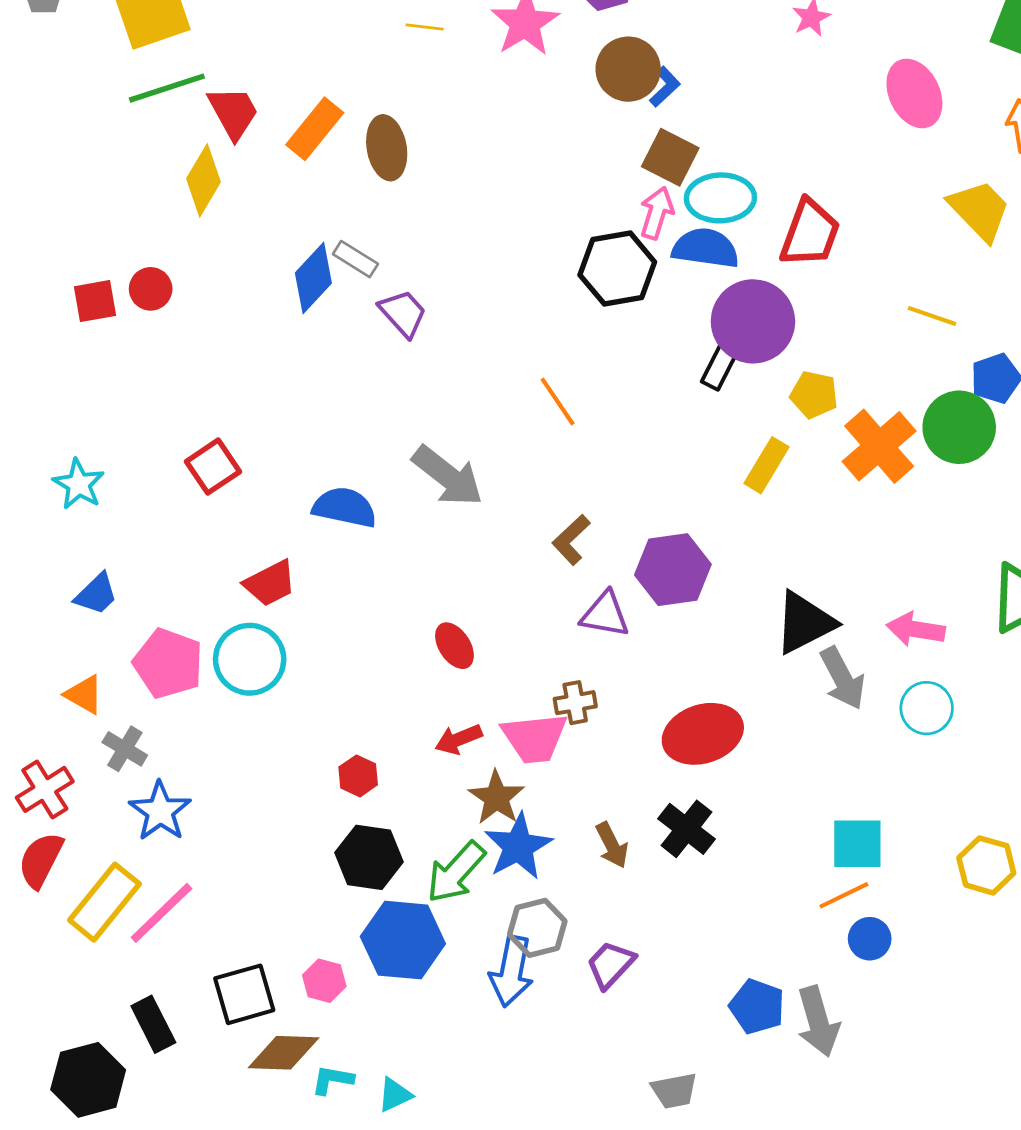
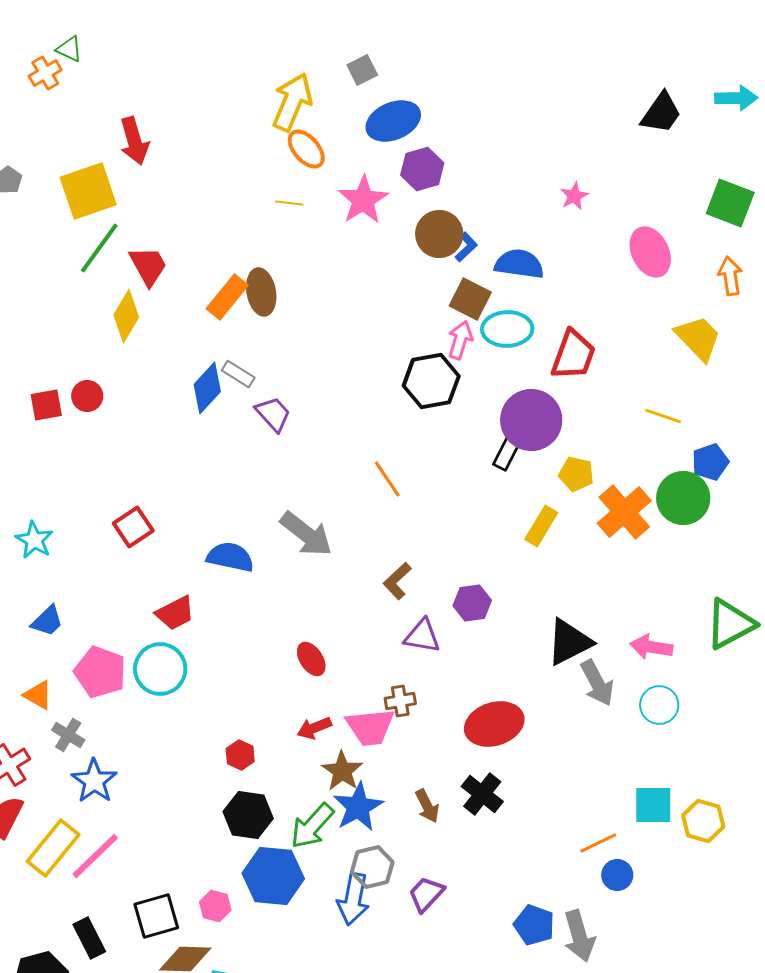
green line: (167, 88) -> (99, 248), turned -36
orange rectangle: (315, 129) -> (227, 297), moved
blue semicircle: (705, 248) -> (519, 264), moved
purple hexagon: (673, 570) -> (472, 603), size x0.7
cyan square: (857, 844) -> (653, 805), moved

